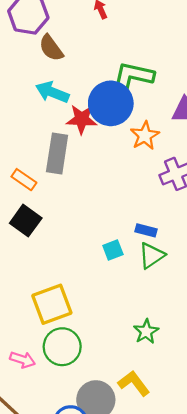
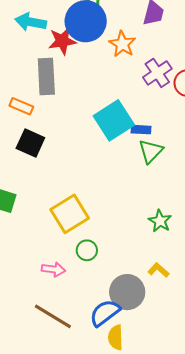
cyan square: (113, 250) -> (114, 120), moved, size x2.0
green circle: (62, 347) -> (87, 250), size x0.6
yellow L-shape: (134, 383) -> (158, 270), size x0.7

